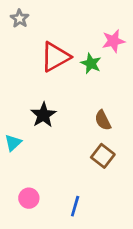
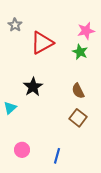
gray star: (20, 18) -> (15, 25), moved
green star: (91, 63) -> (80, 52), moved

